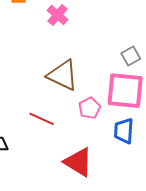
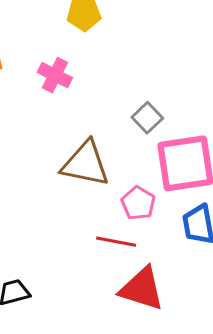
gray square: (131, 56) -> (147, 118), moved
red line: (42, 119) -> (116, 242), moved

